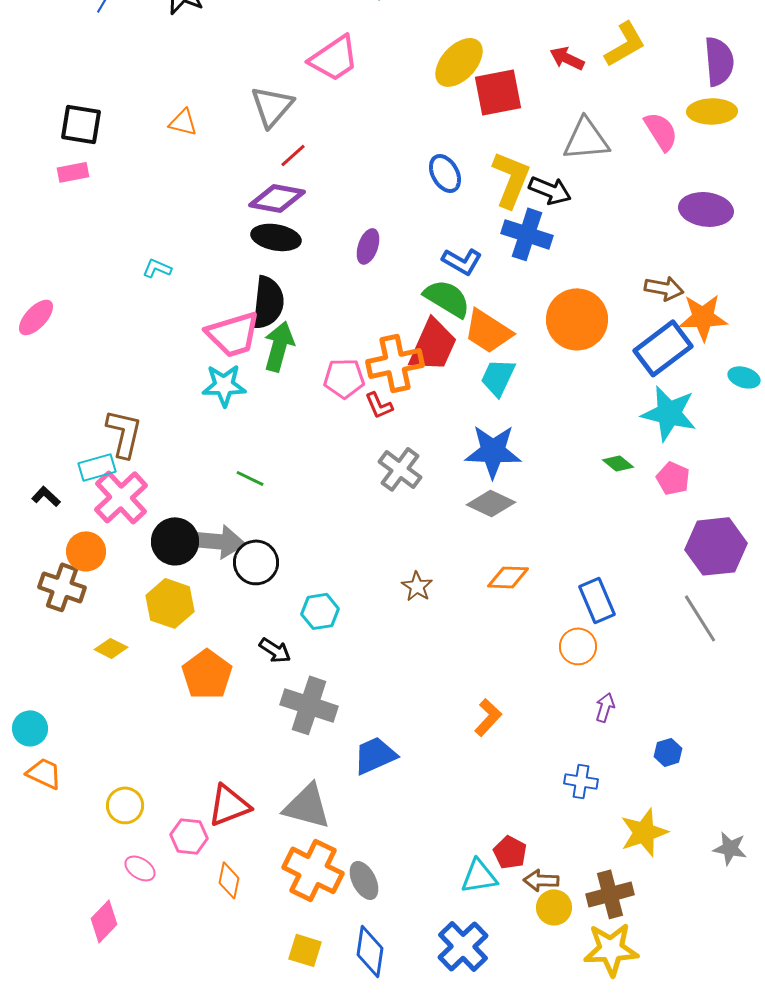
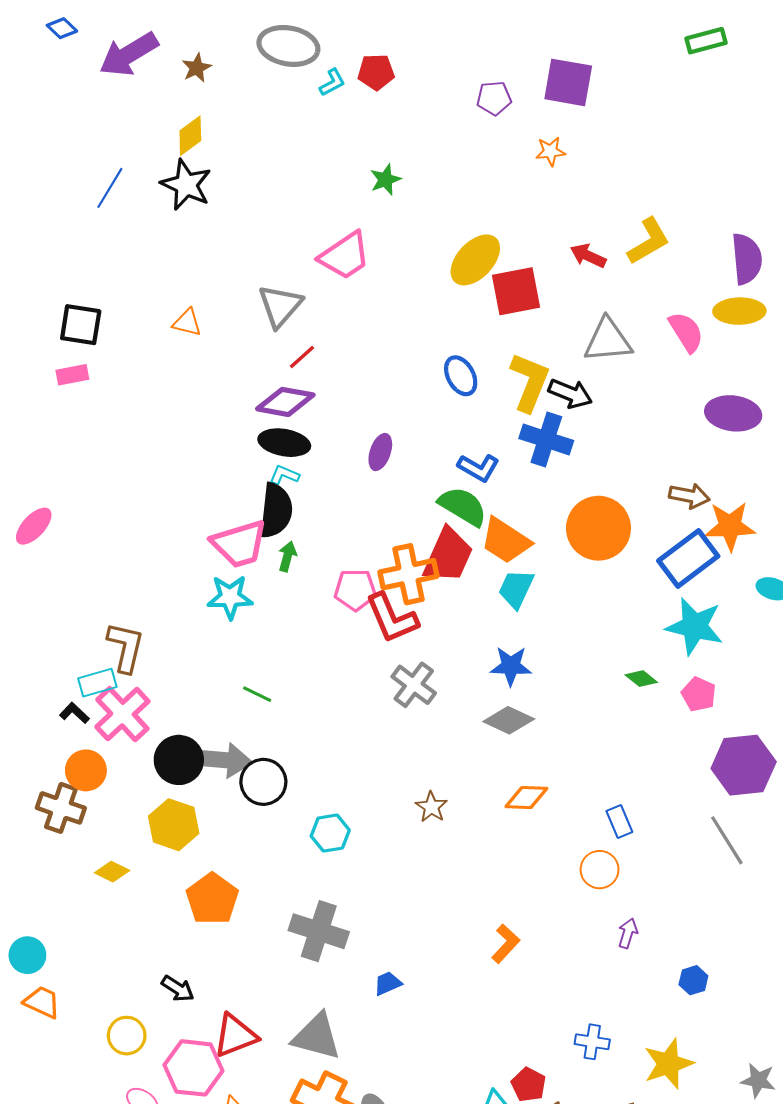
cyan L-shape: (157, 268) -> (284, 475), moved
green arrow: (279, 346) -> (287, 556), size x0.6
red L-shape: (379, 405) -> (392, 618), size x1.8
blue star: (493, 451) -> (511, 666), size x0.7
black L-shape: (46, 496) -> (74, 713), moved
blue rectangle: (597, 600) -> (619, 822), size x0.7
black arrow: (275, 650) -> (178, 989), moved
blue trapezoid: (375, 755) -> (388, 983), size x0.6
blue cross: (581, 781) -> (592, 1042), moved
pink hexagon: (189, 836) -> (193, 1068), size x1.5

